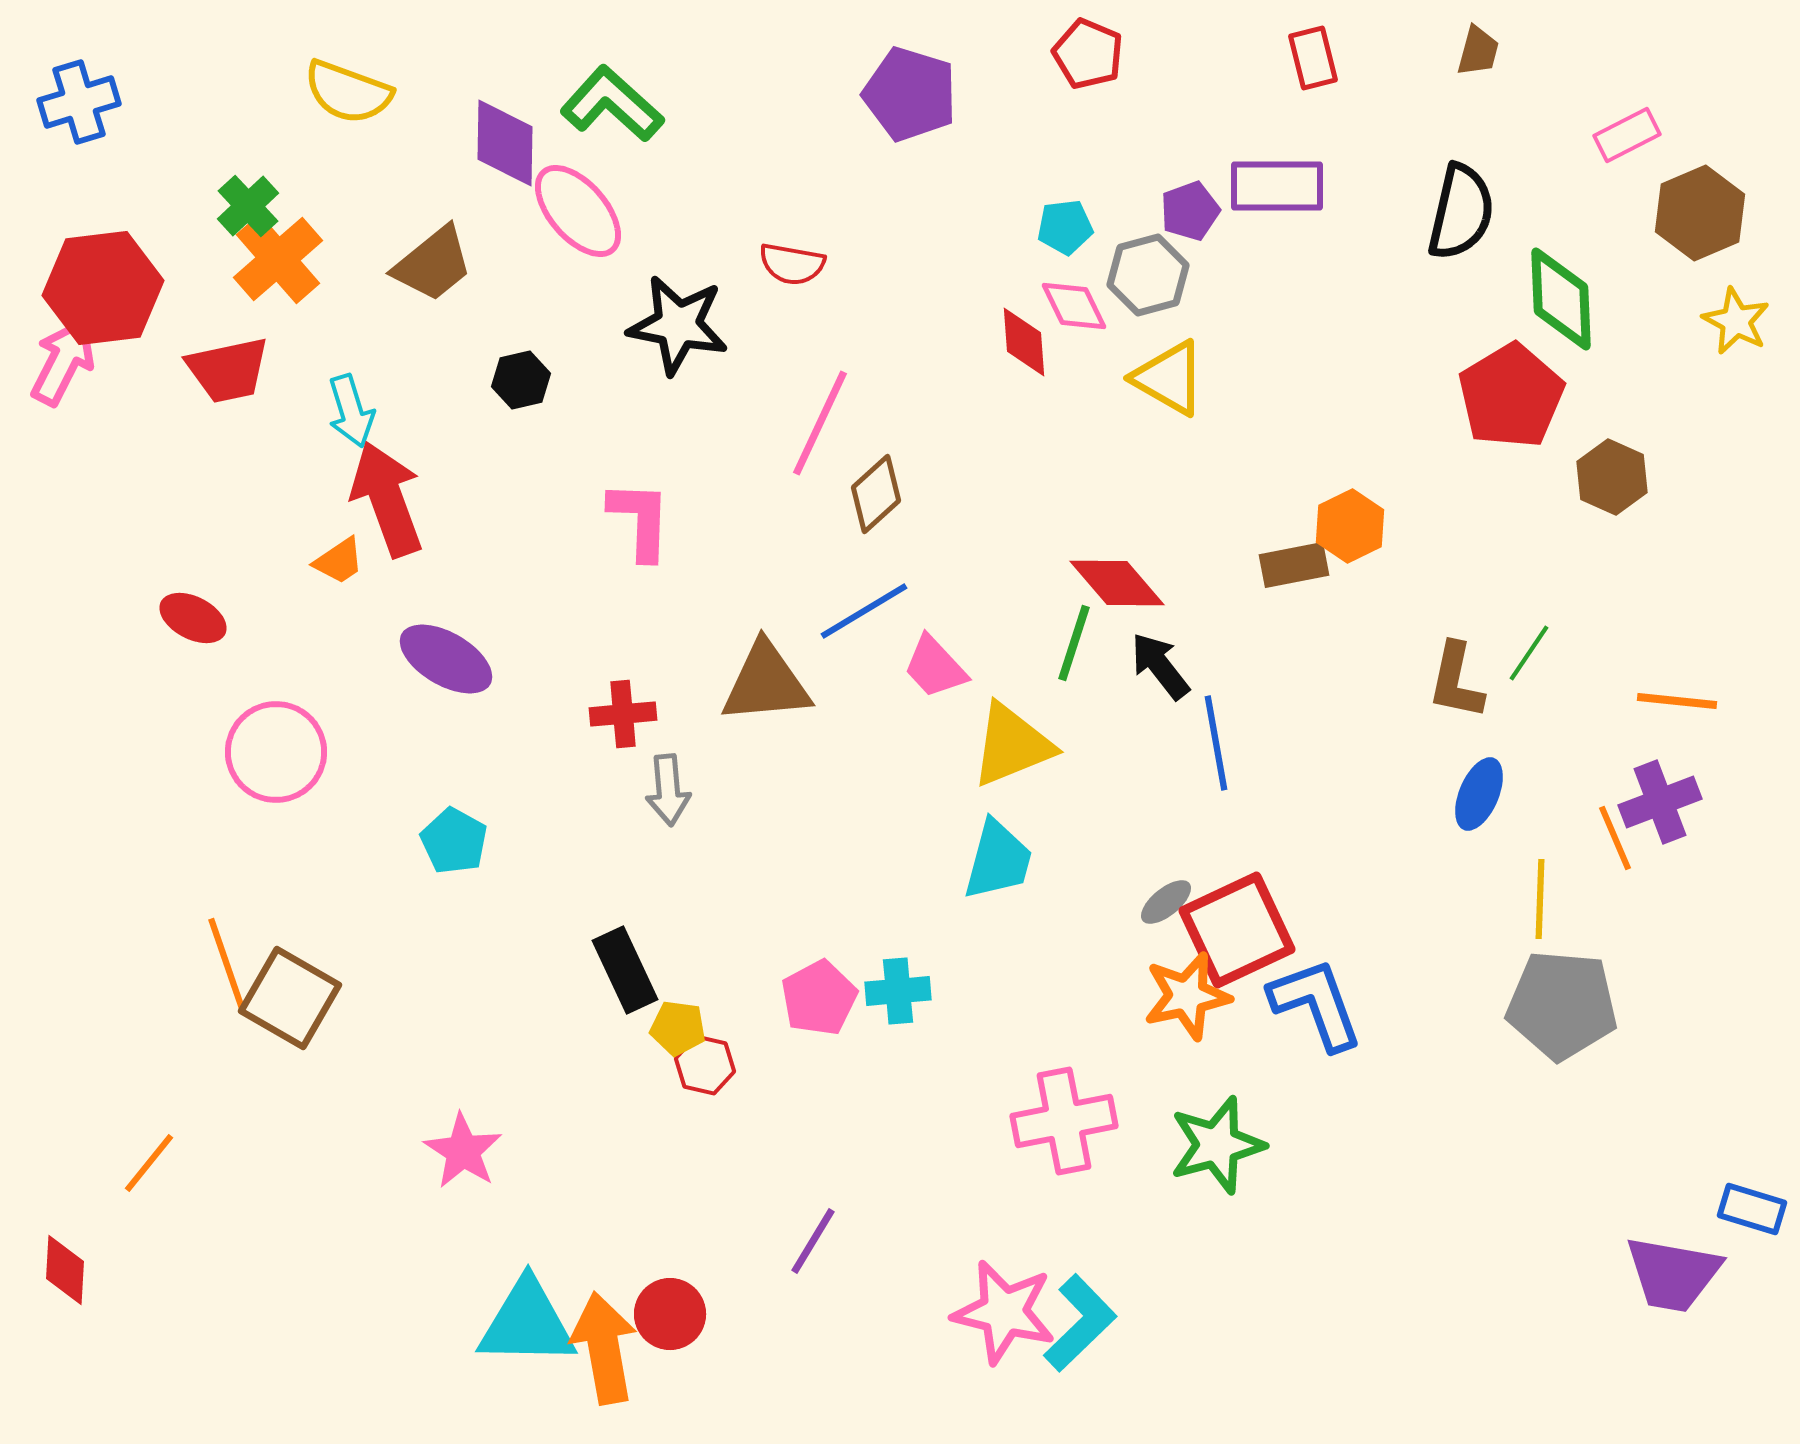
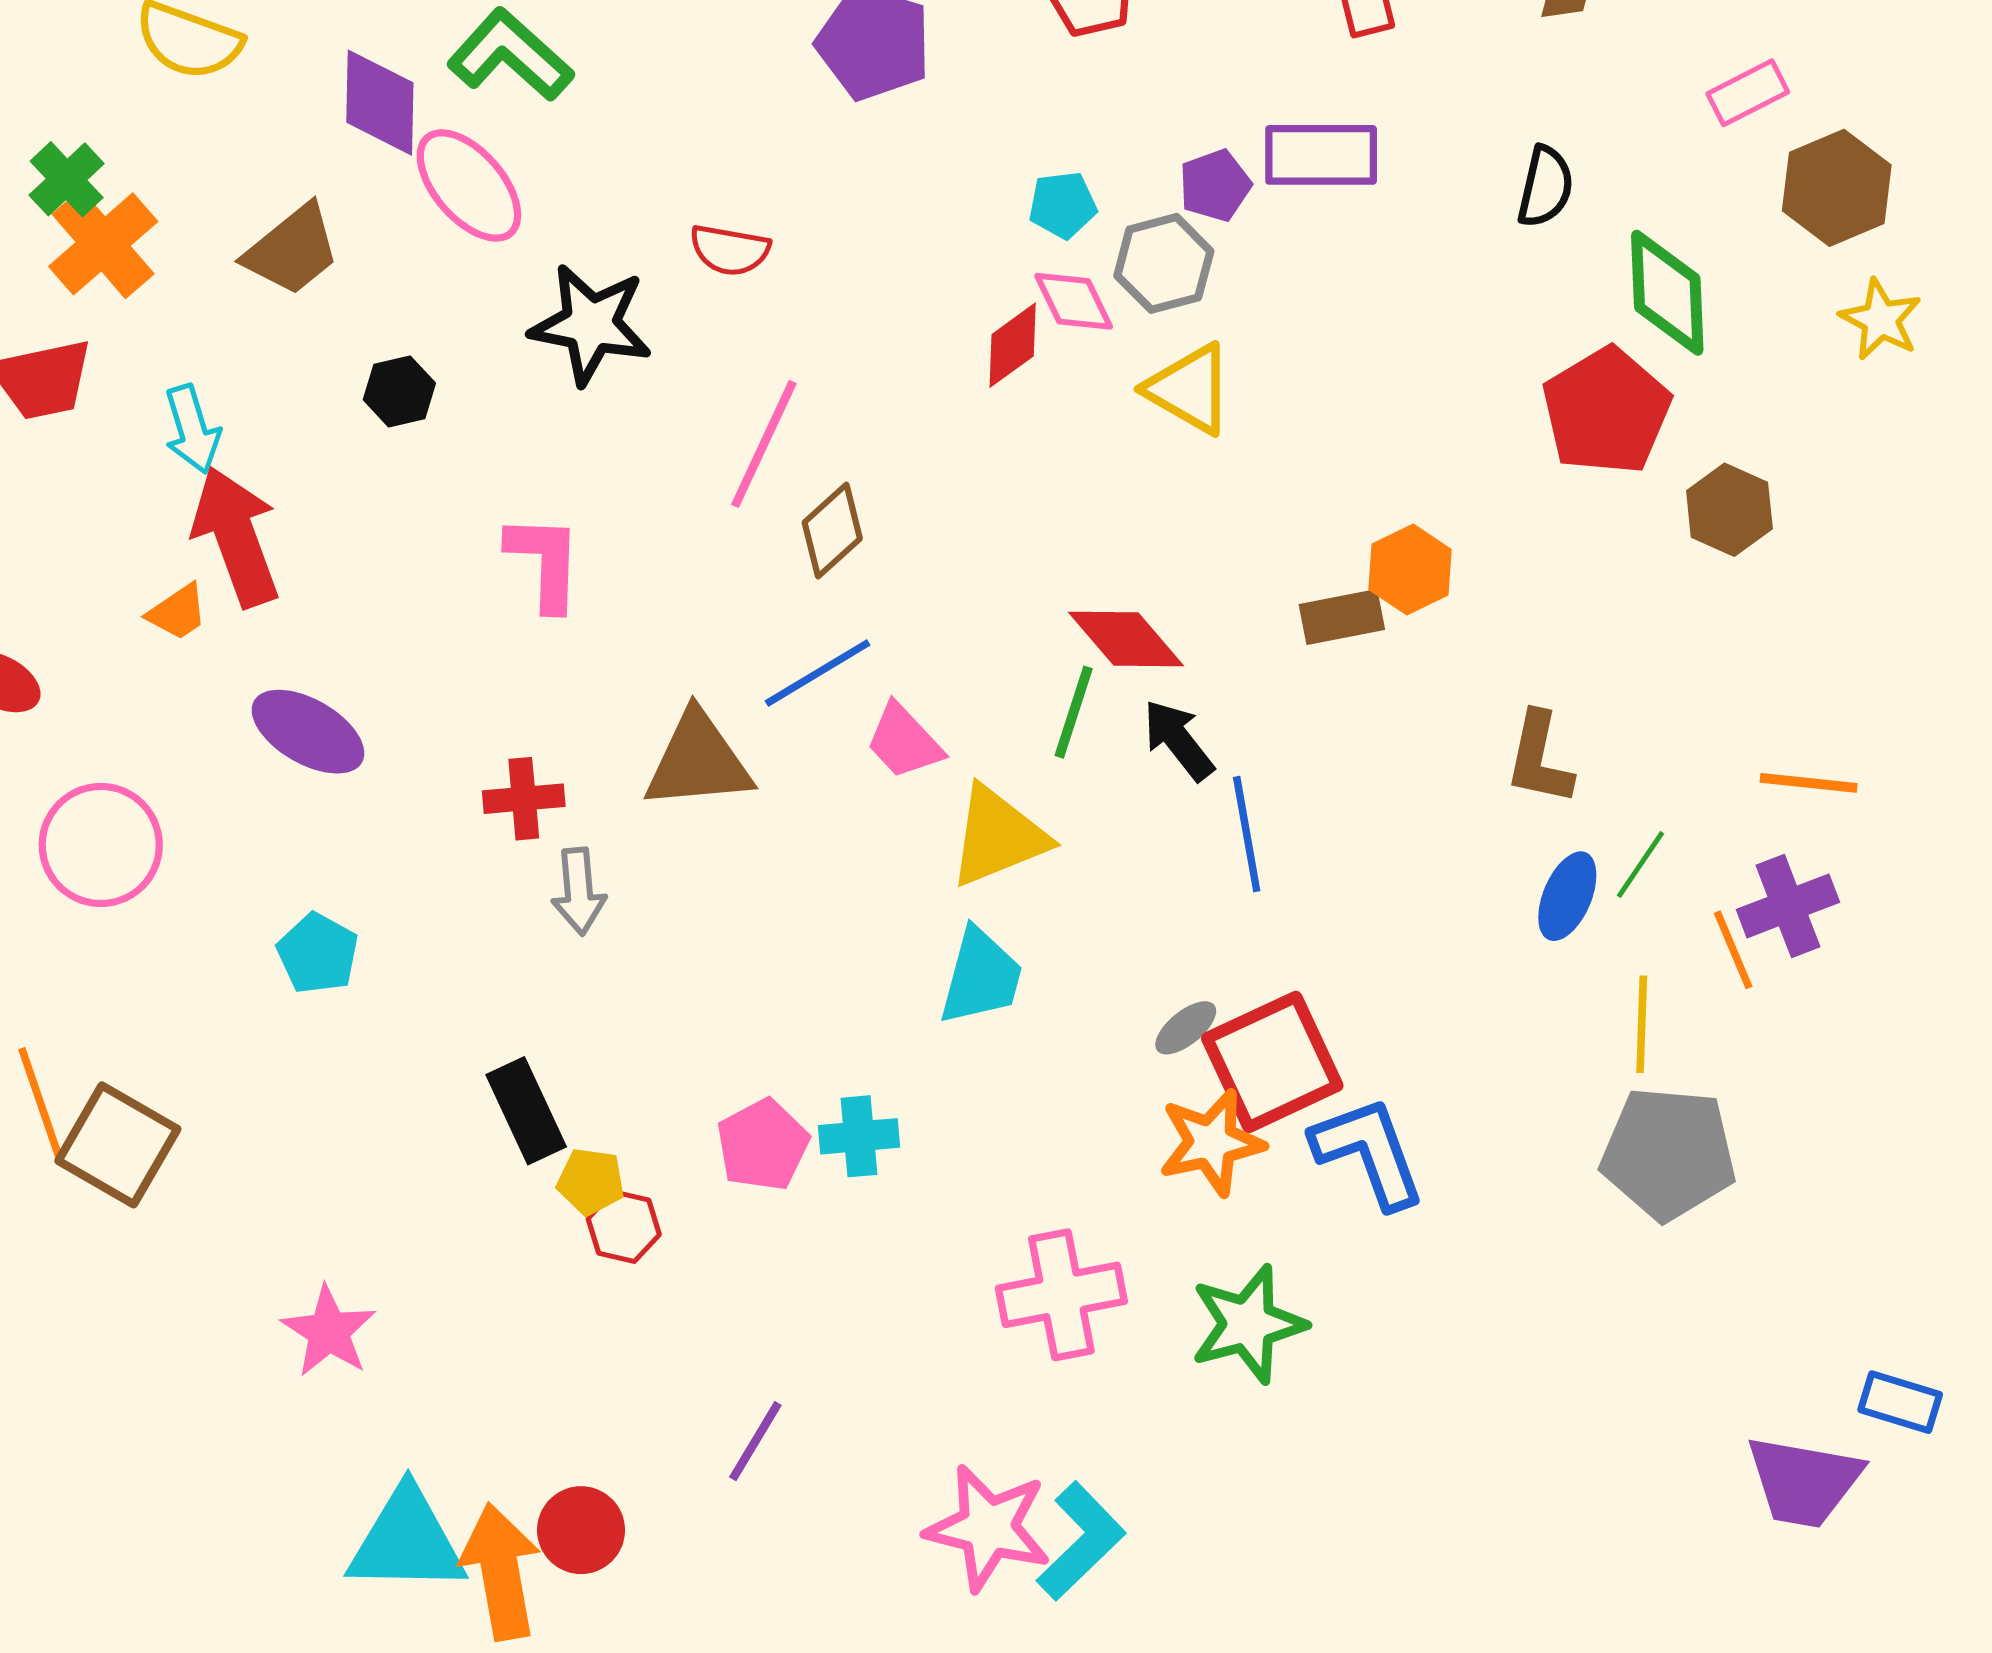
black semicircle: (1461, 212) -> (1545, 187), size x0.7
red diamond: (1024, 342) -> (1013, 345), turned 58
green line: (1529, 653) -> (1640, 864), moved

